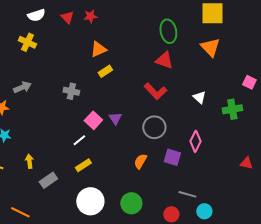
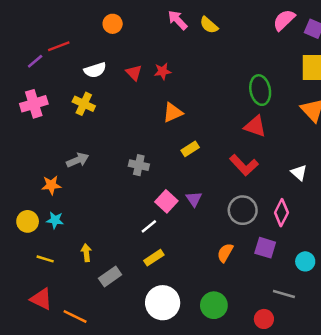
yellow rectangle: (105, 71) -> (190, 149), moved
pink diamond: (195, 141) -> (281, 213), moved
cyan circle: (204, 211) -> (305, 261), moved

